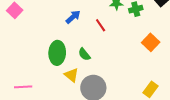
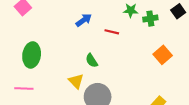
red line: (101, 25) -> (112, 32), turned -48
green ellipse: (57, 53) -> (32, 55), moved

